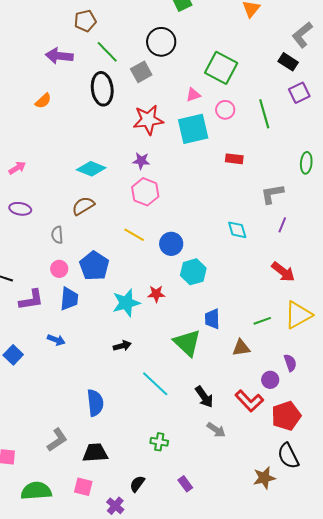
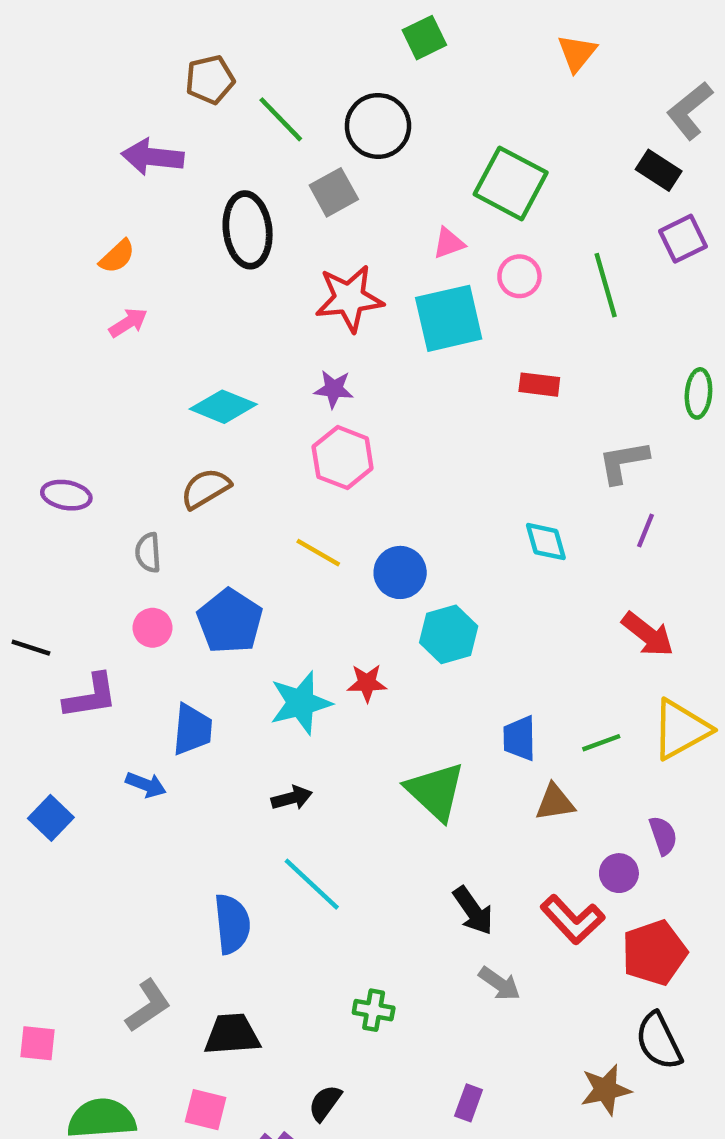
green line: (107, 52) -> (281, 119), moved
pink arrow: (17, 168) -> (128, 323), moved
blue trapezoid: (69, 299) -> (192, 729), moved
blue trapezoid: (212, 319) -> (519, 738), moved
cyan line: (155, 384) -> (312, 884), moved
purple rectangle: (185, 484) -> (469, 1103), moved, turned 56

